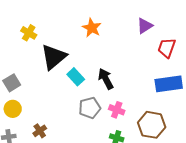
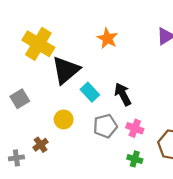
yellow cross: (29, 33) -> (38, 44), size x1.8
yellow circle: (13, 109) -> (64, 119), moved
brown cross: (40, 131) -> (41, 145), moved

